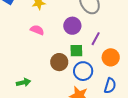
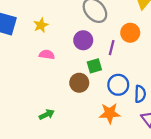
orange circle: (111, 57) -> (130, 33), moved
blue circle: (83, 71) -> (118, 85), moved

